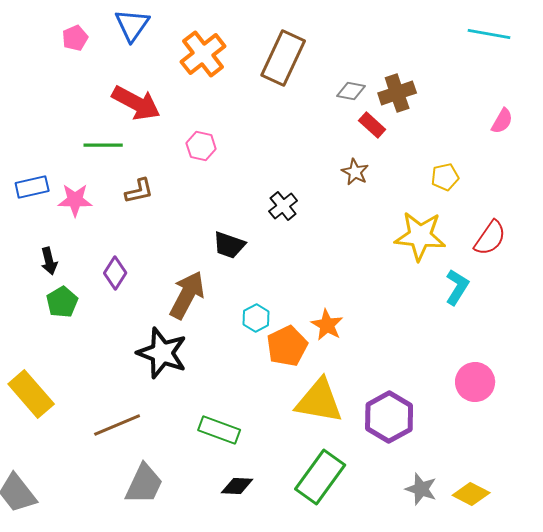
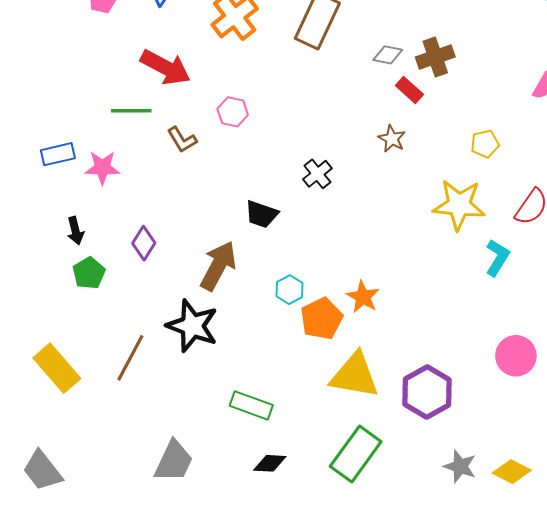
brown L-shape: (139, 191) -> (182, 140), moved, turned 72
brown line: (117, 425) -> (130, 358), moved, turned -39

